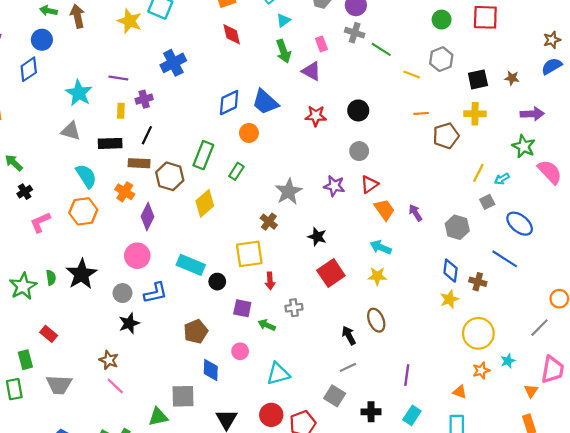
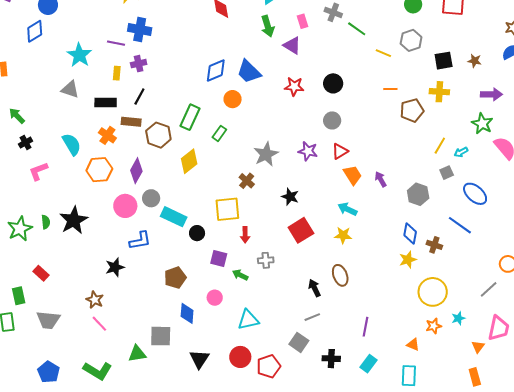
blue cross: (173, 63) -> (140, 30), moved, turned 35
cyan semicircle: (86, 176) -> (72, 144), moved
orange cross: (125, 192) -> (107, 135), moved
orange hexagon: (83, 211) -> (99, 170), moved
gray circle: (122, 293) -> (151, 198), moved

